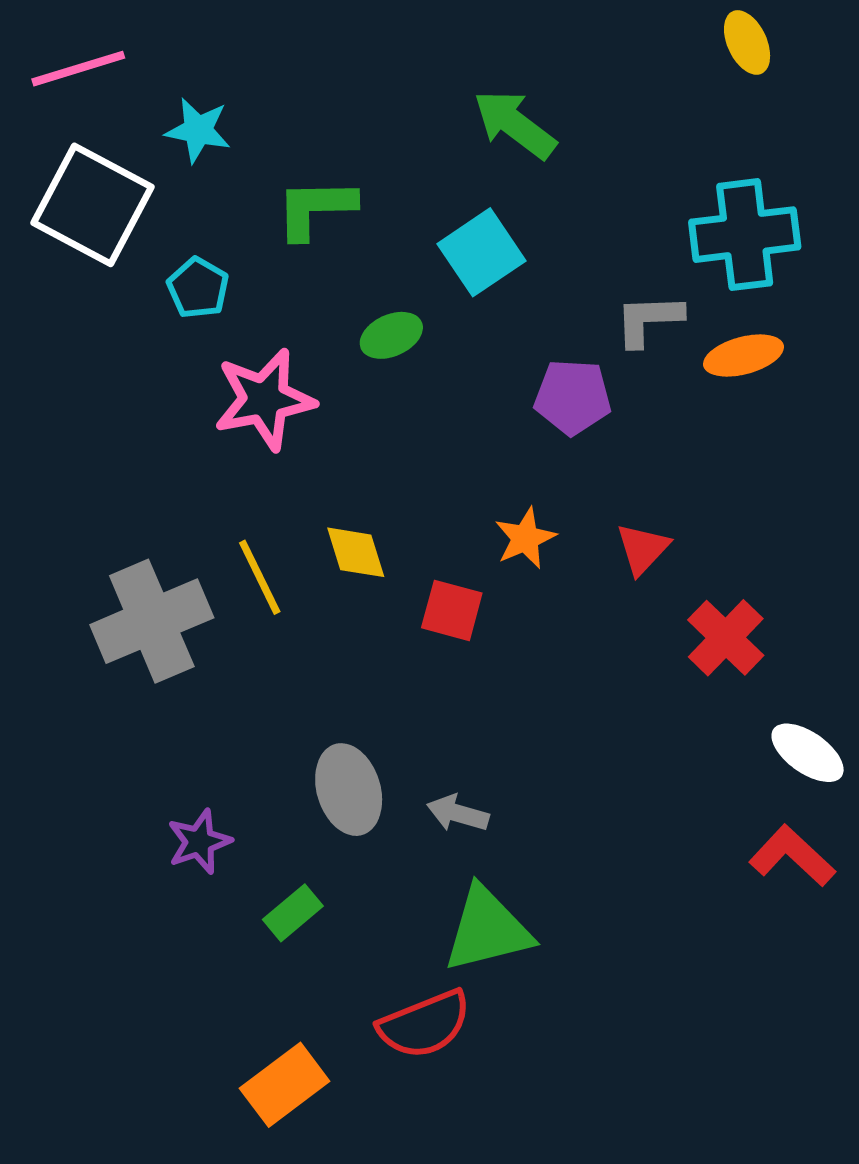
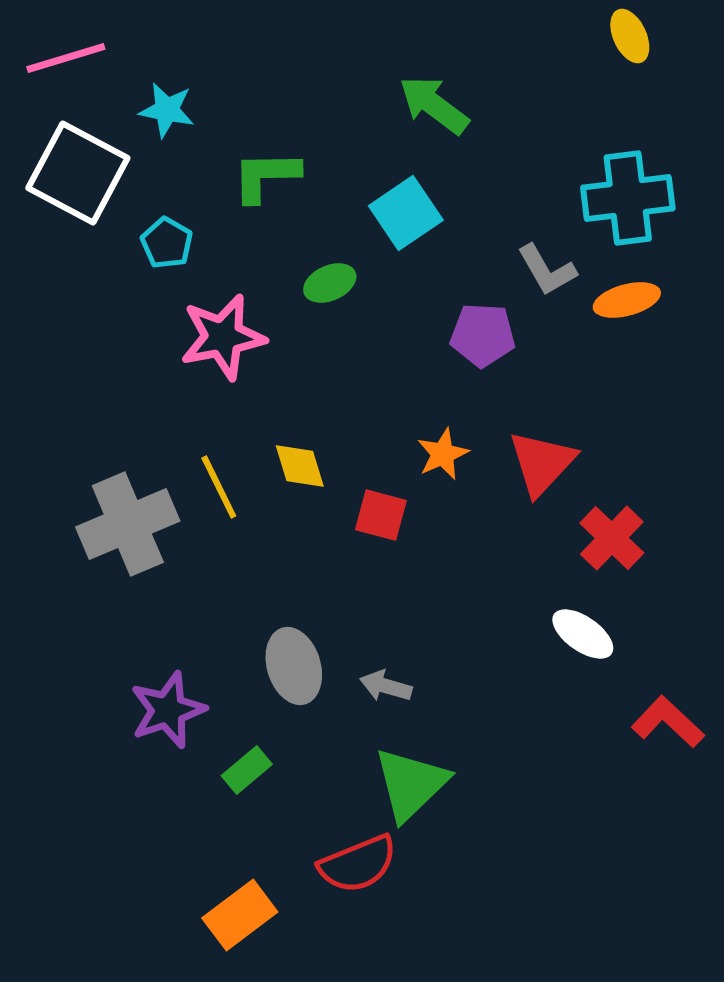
gray L-shape: (649, 320) -> (547, 270), turned -118
red triangle: (643, 549) -> (542, 463), size x1.5
white ellipse: (808, 753) -> (583, 634), moved
purple star: (199, 842) -> (168, 710), size x1.4
green triangle: (487, 929) -> (411, 784), turned -30

